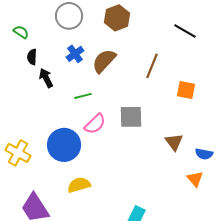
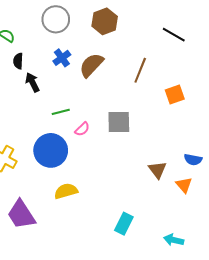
orange square: (186, 90) -> (175, 95), turned -30
green line: (83, 96) -> (61, 112), moved
pink semicircle: (95, 124) -> (82, 129), size x0.7
brown triangle: (174, 142) -> (157, 170), moved

